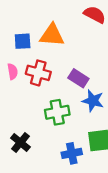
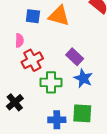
red cross: (38, 73) -> (32, 60), moved, turned 35

